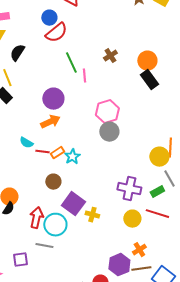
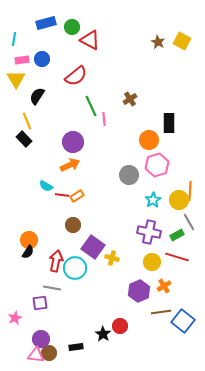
blue circle: (49, 18) -> (42, 59), moved
orange circle: (147, 61) -> (149, 140), moved
black rectangle: (149, 80) -> (169, 123), turned 36
pink hexagon: (107, 112) -> (157, 165), moved
cyan star: (72, 157) -> (153, 200), moved
gray line: (44, 246) -> (52, 288), moved
orange cross: (139, 250) -> (164, 286), moved
purple hexagon: (119, 265) -> (139, 291), moved

